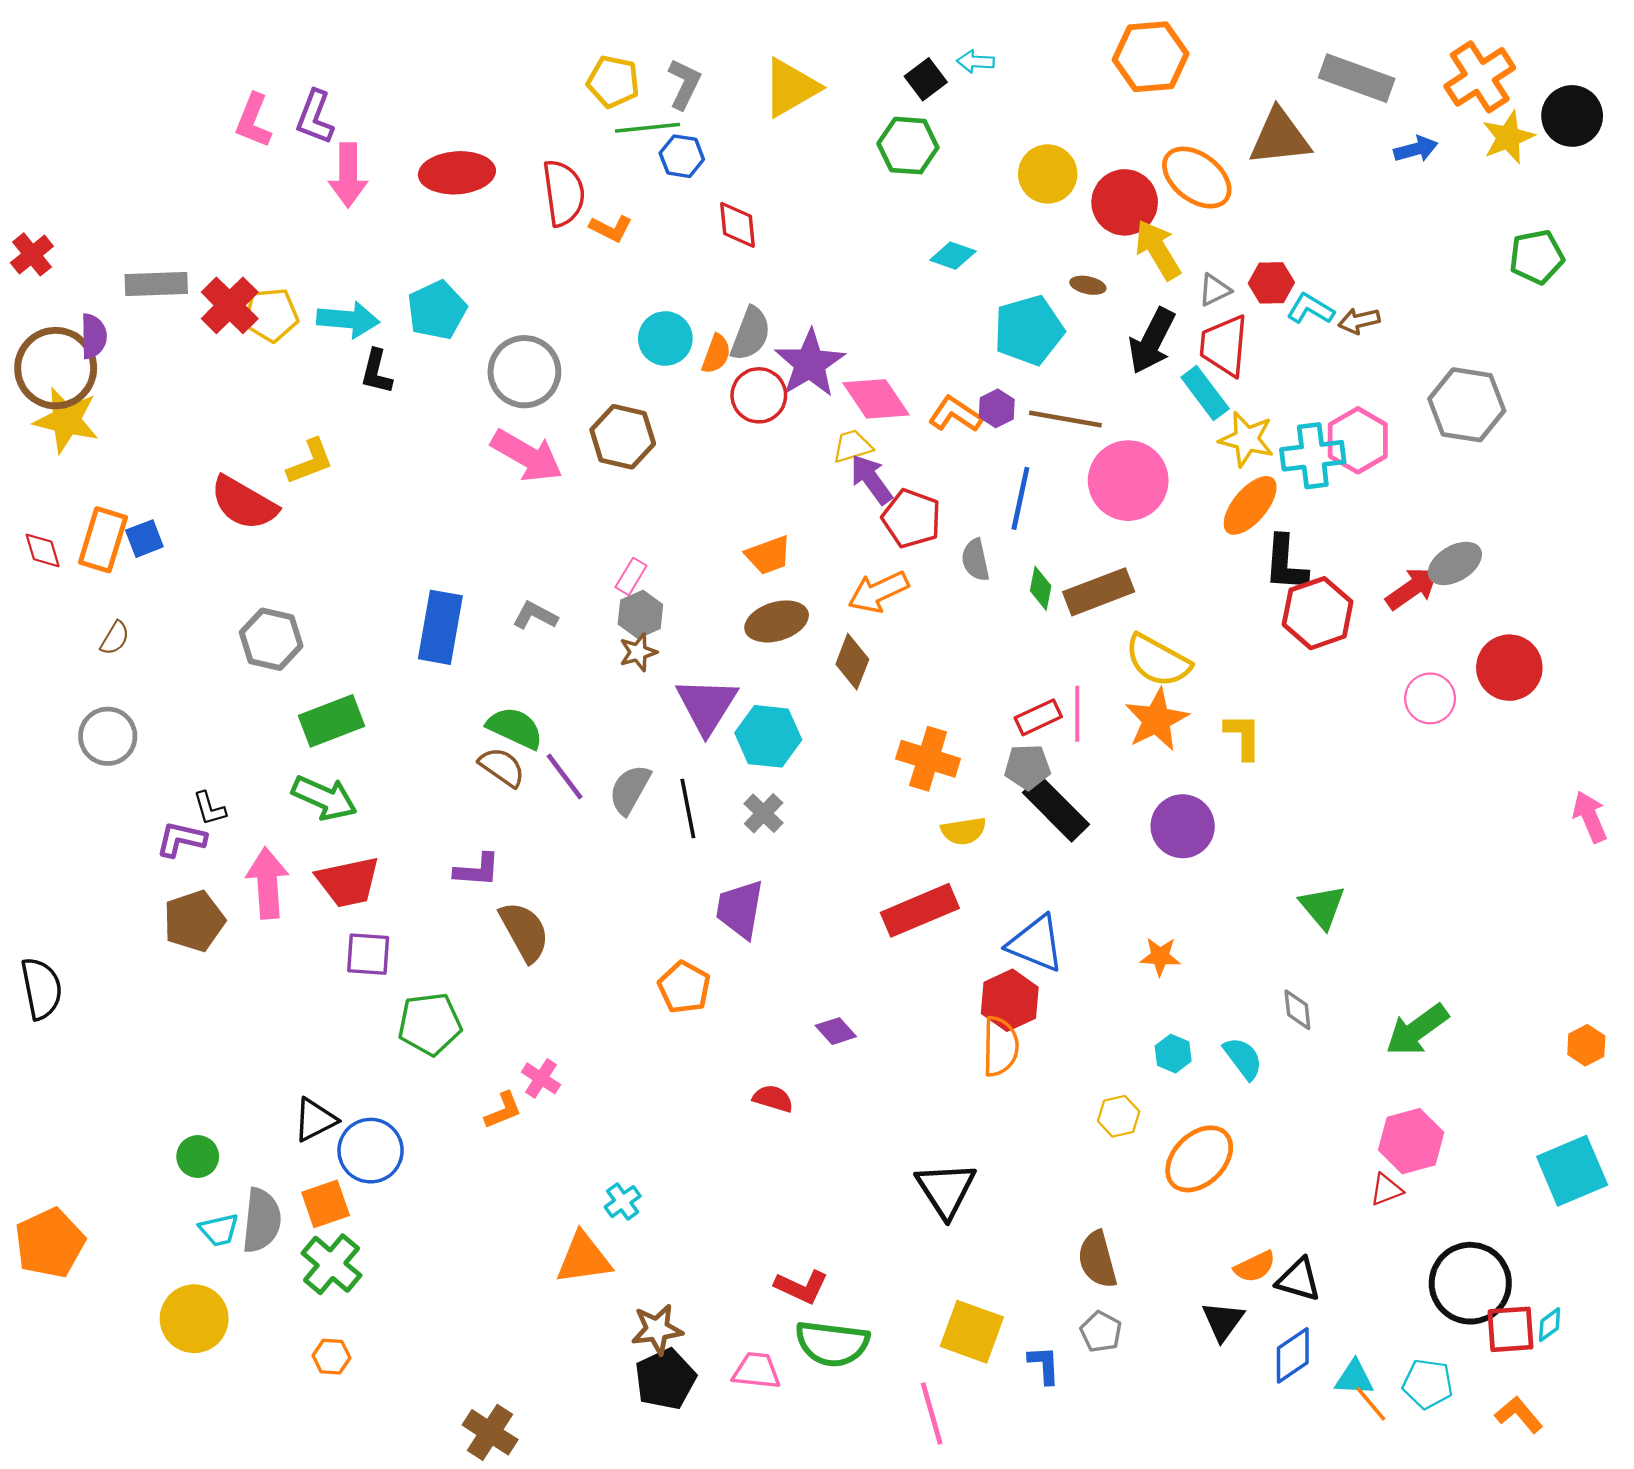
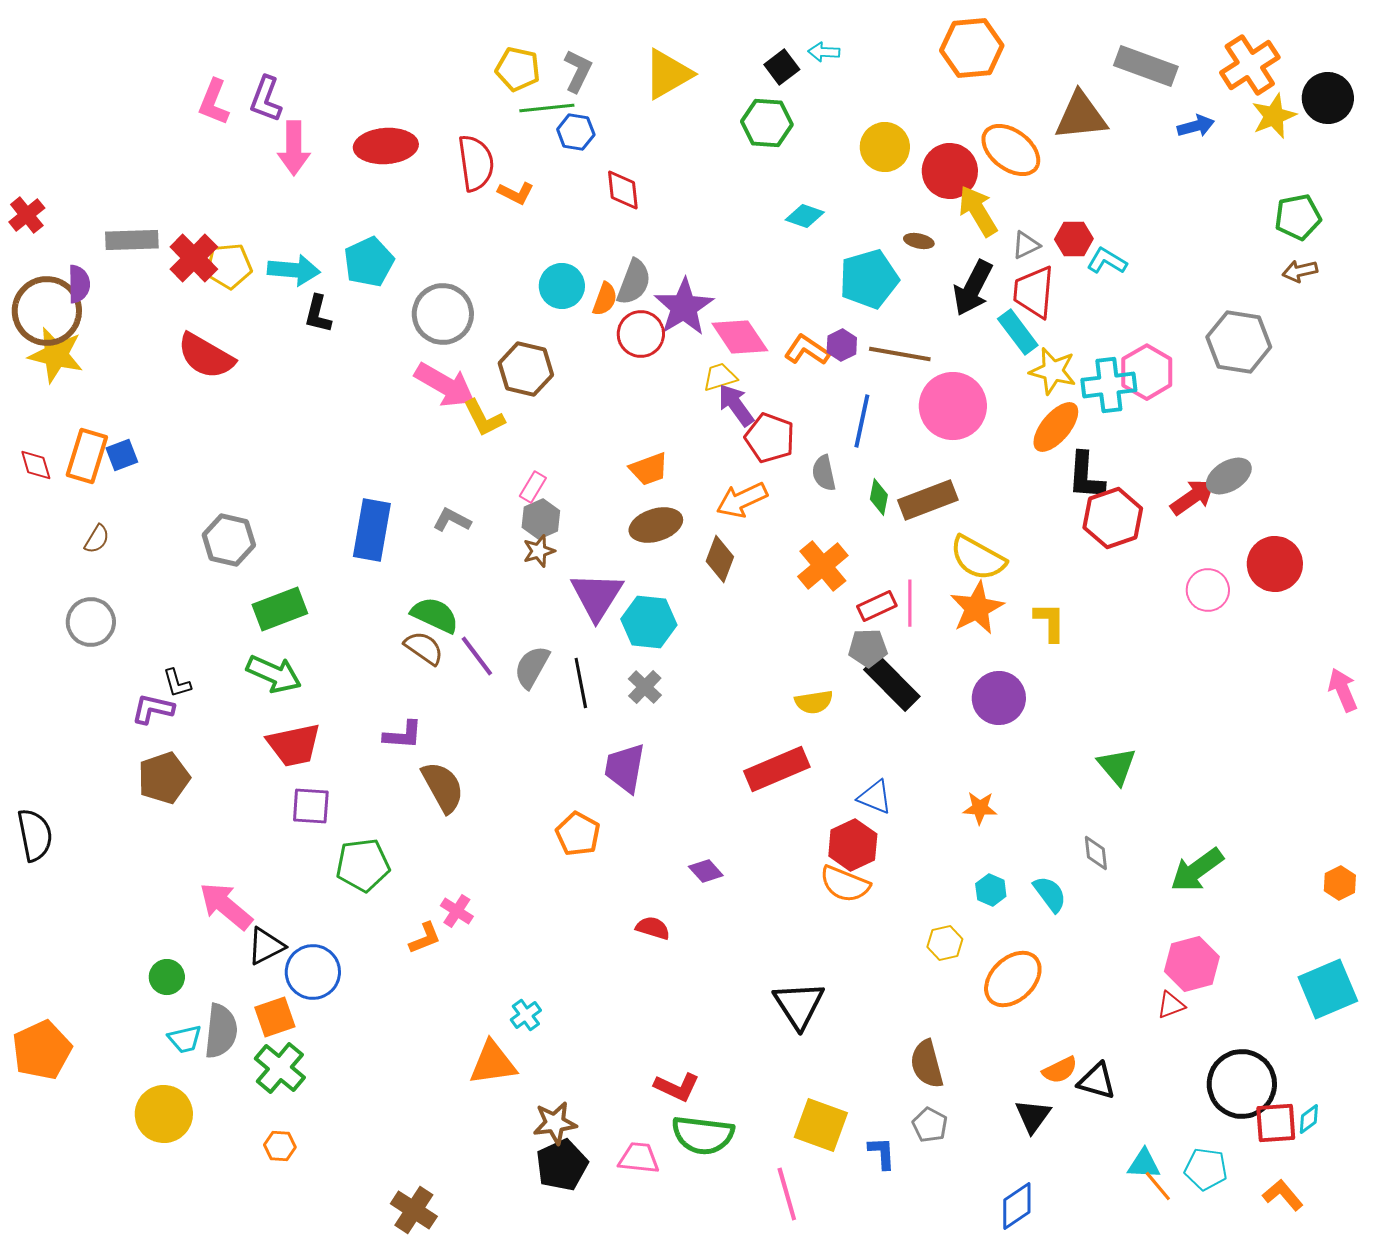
brown arrow: (1359, 321) -> (1300, 271), moved
yellow L-shape: (310, 462) -> (484, 418), moved, turned 84
red semicircle: (244, 503) -> (206, 356), moved
orange cross: (928, 759) -> (823, 566), moved, turned 33
pink arrow: (268, 883) -> (226, 906), moved, turned -46
blue triangle: (1036, 943) -> (875, 797), size x0.7
orange semicircle: (1000, 1046) -> (845, 884), turned 111
blue diamond: (1293, 1355) -> (1017, 1206), moved

